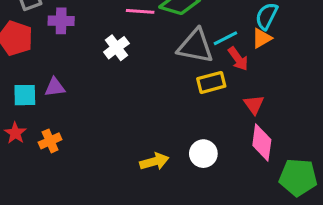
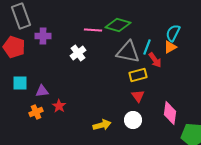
cyan line: (225, 38) -> (147, 47), turned -42
purple triangle: (55, 87) -> (42, 91), moved
red triangle: (254, 105) -> (138, 96), moved
red star: (15, 133) -> (59, 106), moved

